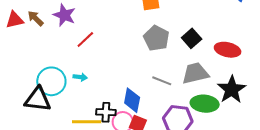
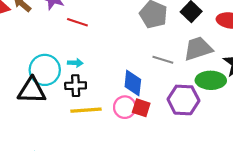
red line: (85, 40) -> (77, 22), turned 66
black cross: (106, 112) -> (76, 86), moved

